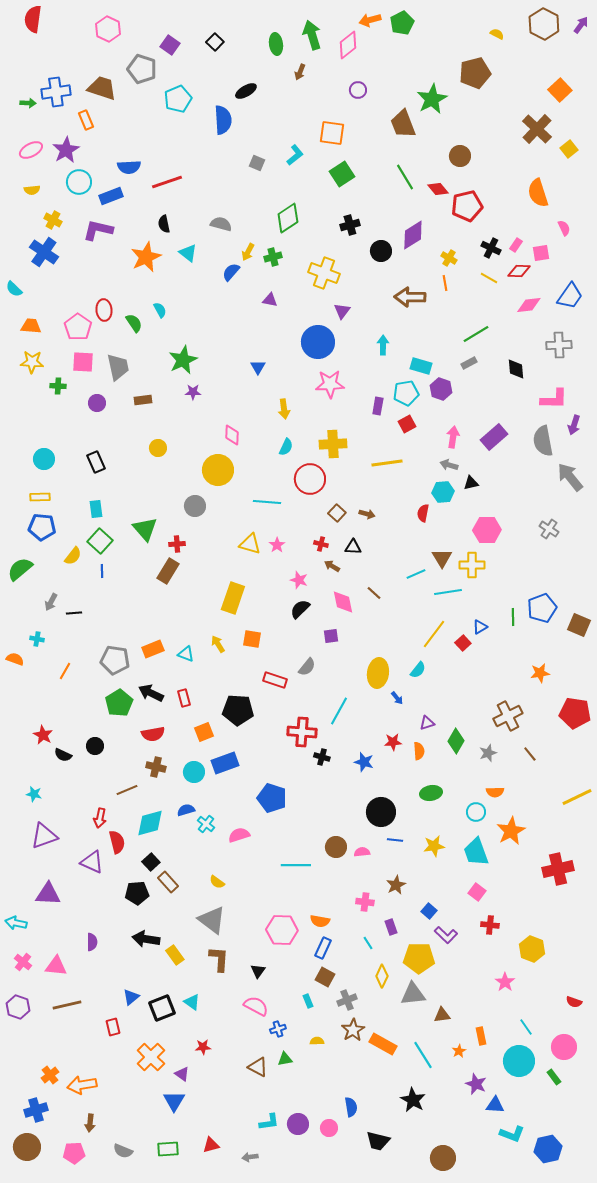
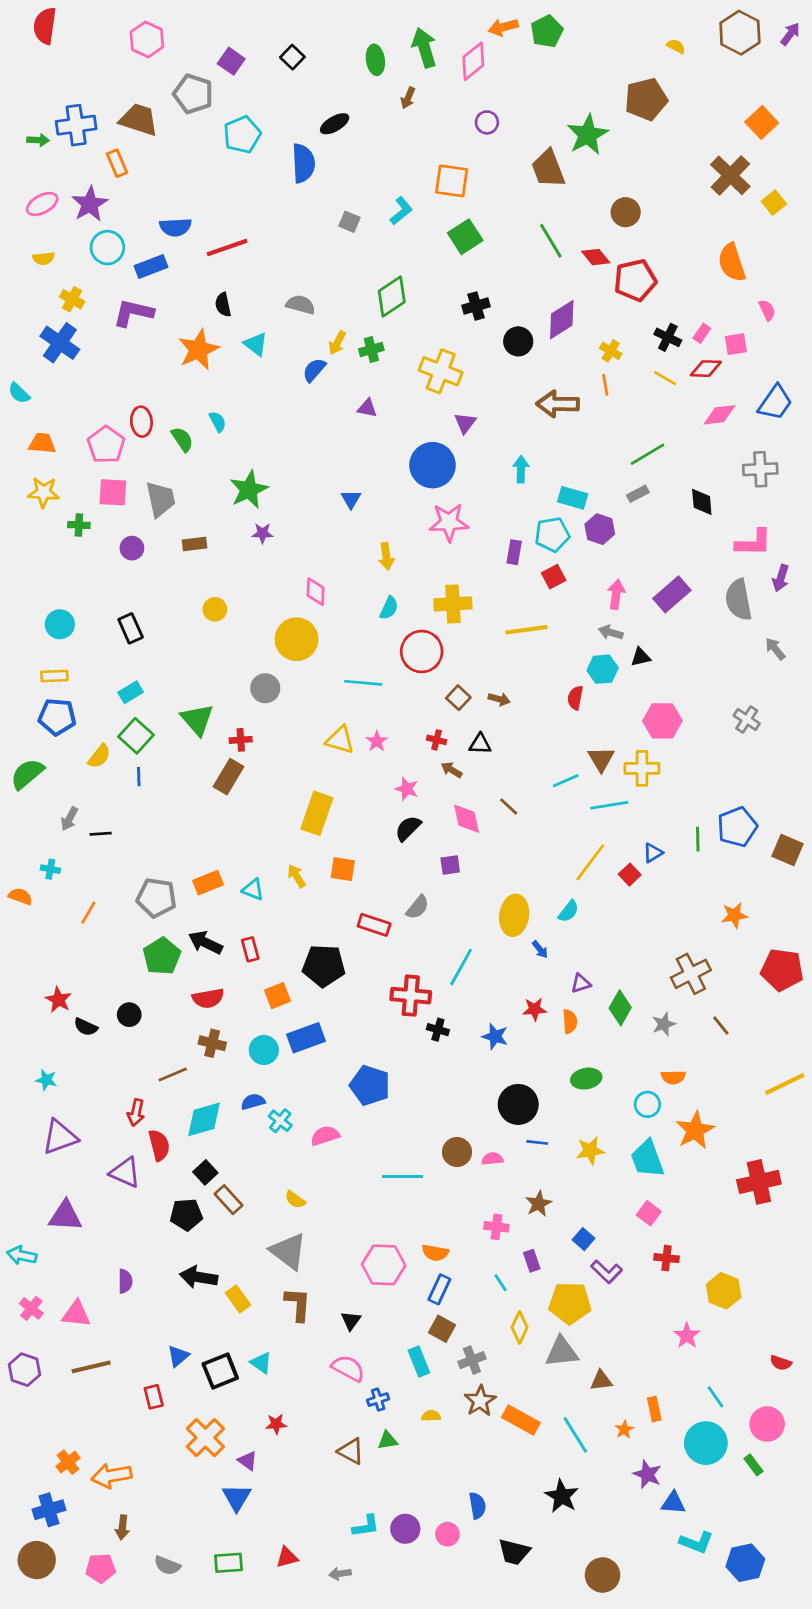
gray arrow: (570, 477) -> (775, 649), size x0.6
cyan rectangle: (96, 509) -> (131, 692), turned 66
cyan rectangle: (308, 1001) -> (419, 1361), size x1.5

